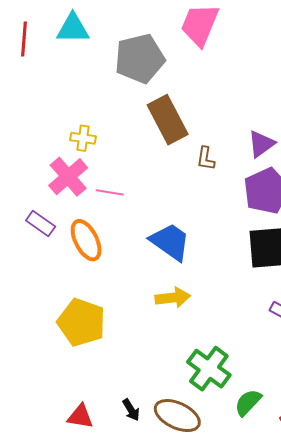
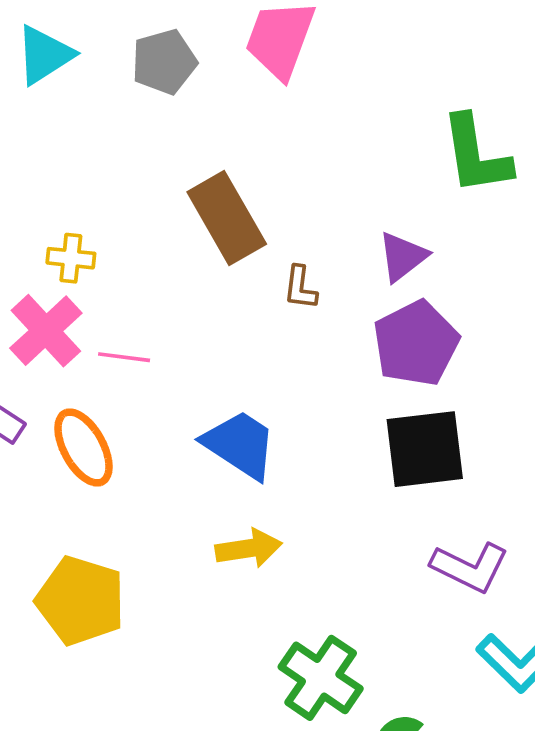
cyan triangle: (73, 28) -> (44, 55), turned -30
gray pentagon: (140, 59) -> (164, 62), moved, size x0.7

